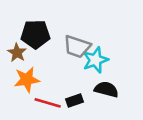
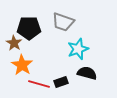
gray trapezoid: (77, 47) -> (63, 22), moved
orange star: (27, 80) -> (22, 65), turned -30

